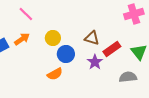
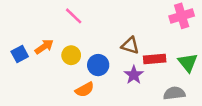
pink line: (26, 14) -> (74, 16), moved
yellow circle: (53, 38) -> (71, 55), moved
red rectangle: (112, 49) -> (155, 59), turned 30

